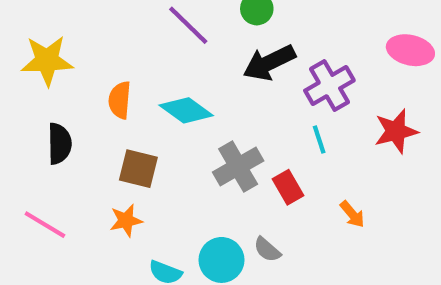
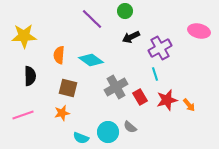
black arrow: (269, 63) -> (131, 37), size x0.7
red star: (396, 131) -> (167, 100), moved
orange arrow: (352, 214) -> (189, 105), moved
pink line: (45, 225) -> (23, 115), turned -50

